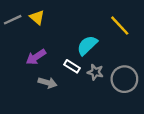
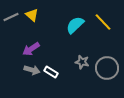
cyan semicircle: (87, 45) -> (75, 25), moved
white rectangle: (72, 66) -> (51, 72), moved
gray arrow: (48, 83) -> (32, 70), moved

